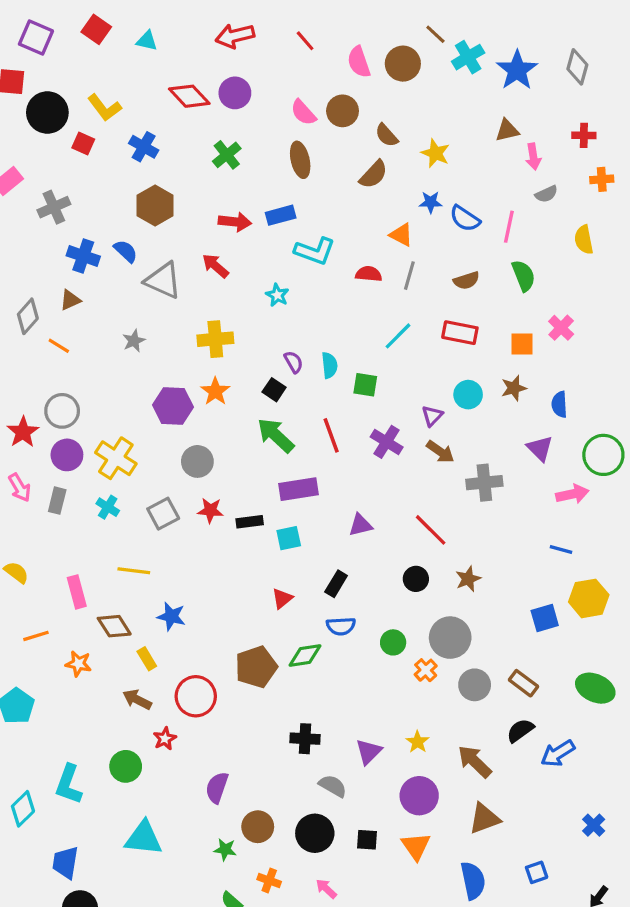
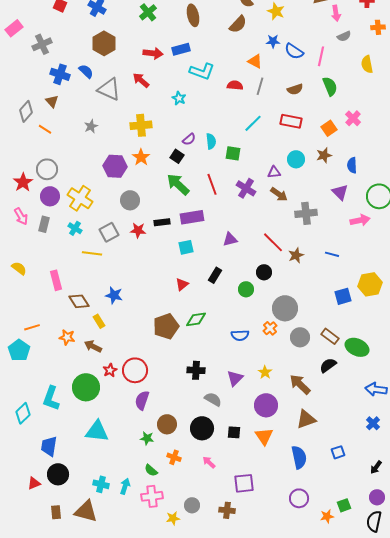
brown triangle: (70, 300) -> (52, 101), turned -48
orange square: (522, 344) -> (329, 128), turned -35
purple semicircle: (294, 362) -> (189, 139), turned 80
purple triangle: (432, 416) -> (274, 172), turned 40
black rectangle: (250, 522) -> (162, 222), moved
blue line: (561, 550) -> (332, 254), moved
yellow line: (134, 571) -> (92, 253), moved
brown star: (468, 579) -> (296, 255), moved
blue semicircle: (341, 626) -> (240, 335), moved
orange line: (36, 636) -> (32, 327), moved
green circle: (393, 642) -> (246, 289), moved
orange star: (78, 664) -> (67, 337), moved
green ellipse: (595, 688) -> (357, 347), moved
red circle: (196, 696) -> (135, 370), moved
blue arrow: (558, 753) -> (376, 389), moved, turned 40
green circle: (126, 766) -> (86, 387), size x1.4

